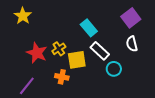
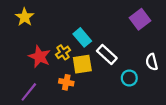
cyan rectangle: (89, 28) -> (82, 37), moved
white semicircle: (132, 44) -> (152, 62), moved
cyan circle: (114, 69) -> (129, 78), moved

